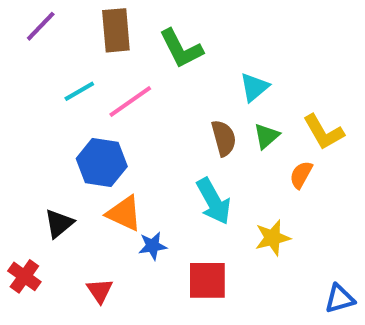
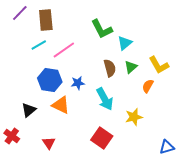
brown rectangle: (116, 30) -> (46, 20), moved
green L-shape: (181, 49) -> (102, 29), moved
blue star: (153, 246) -> (78, 83), moved
red square: (207, 280) -> (102, 138), turned 35

